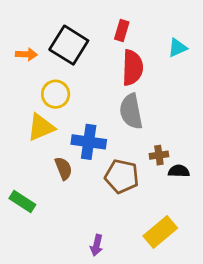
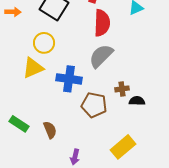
orange arrow: (26, 54) -> (13, 12), moved
gray semicircle: (131, 111) -> (101, 56), turned 56
brown semicircle: (63, 168) -> (50, 130), moved

